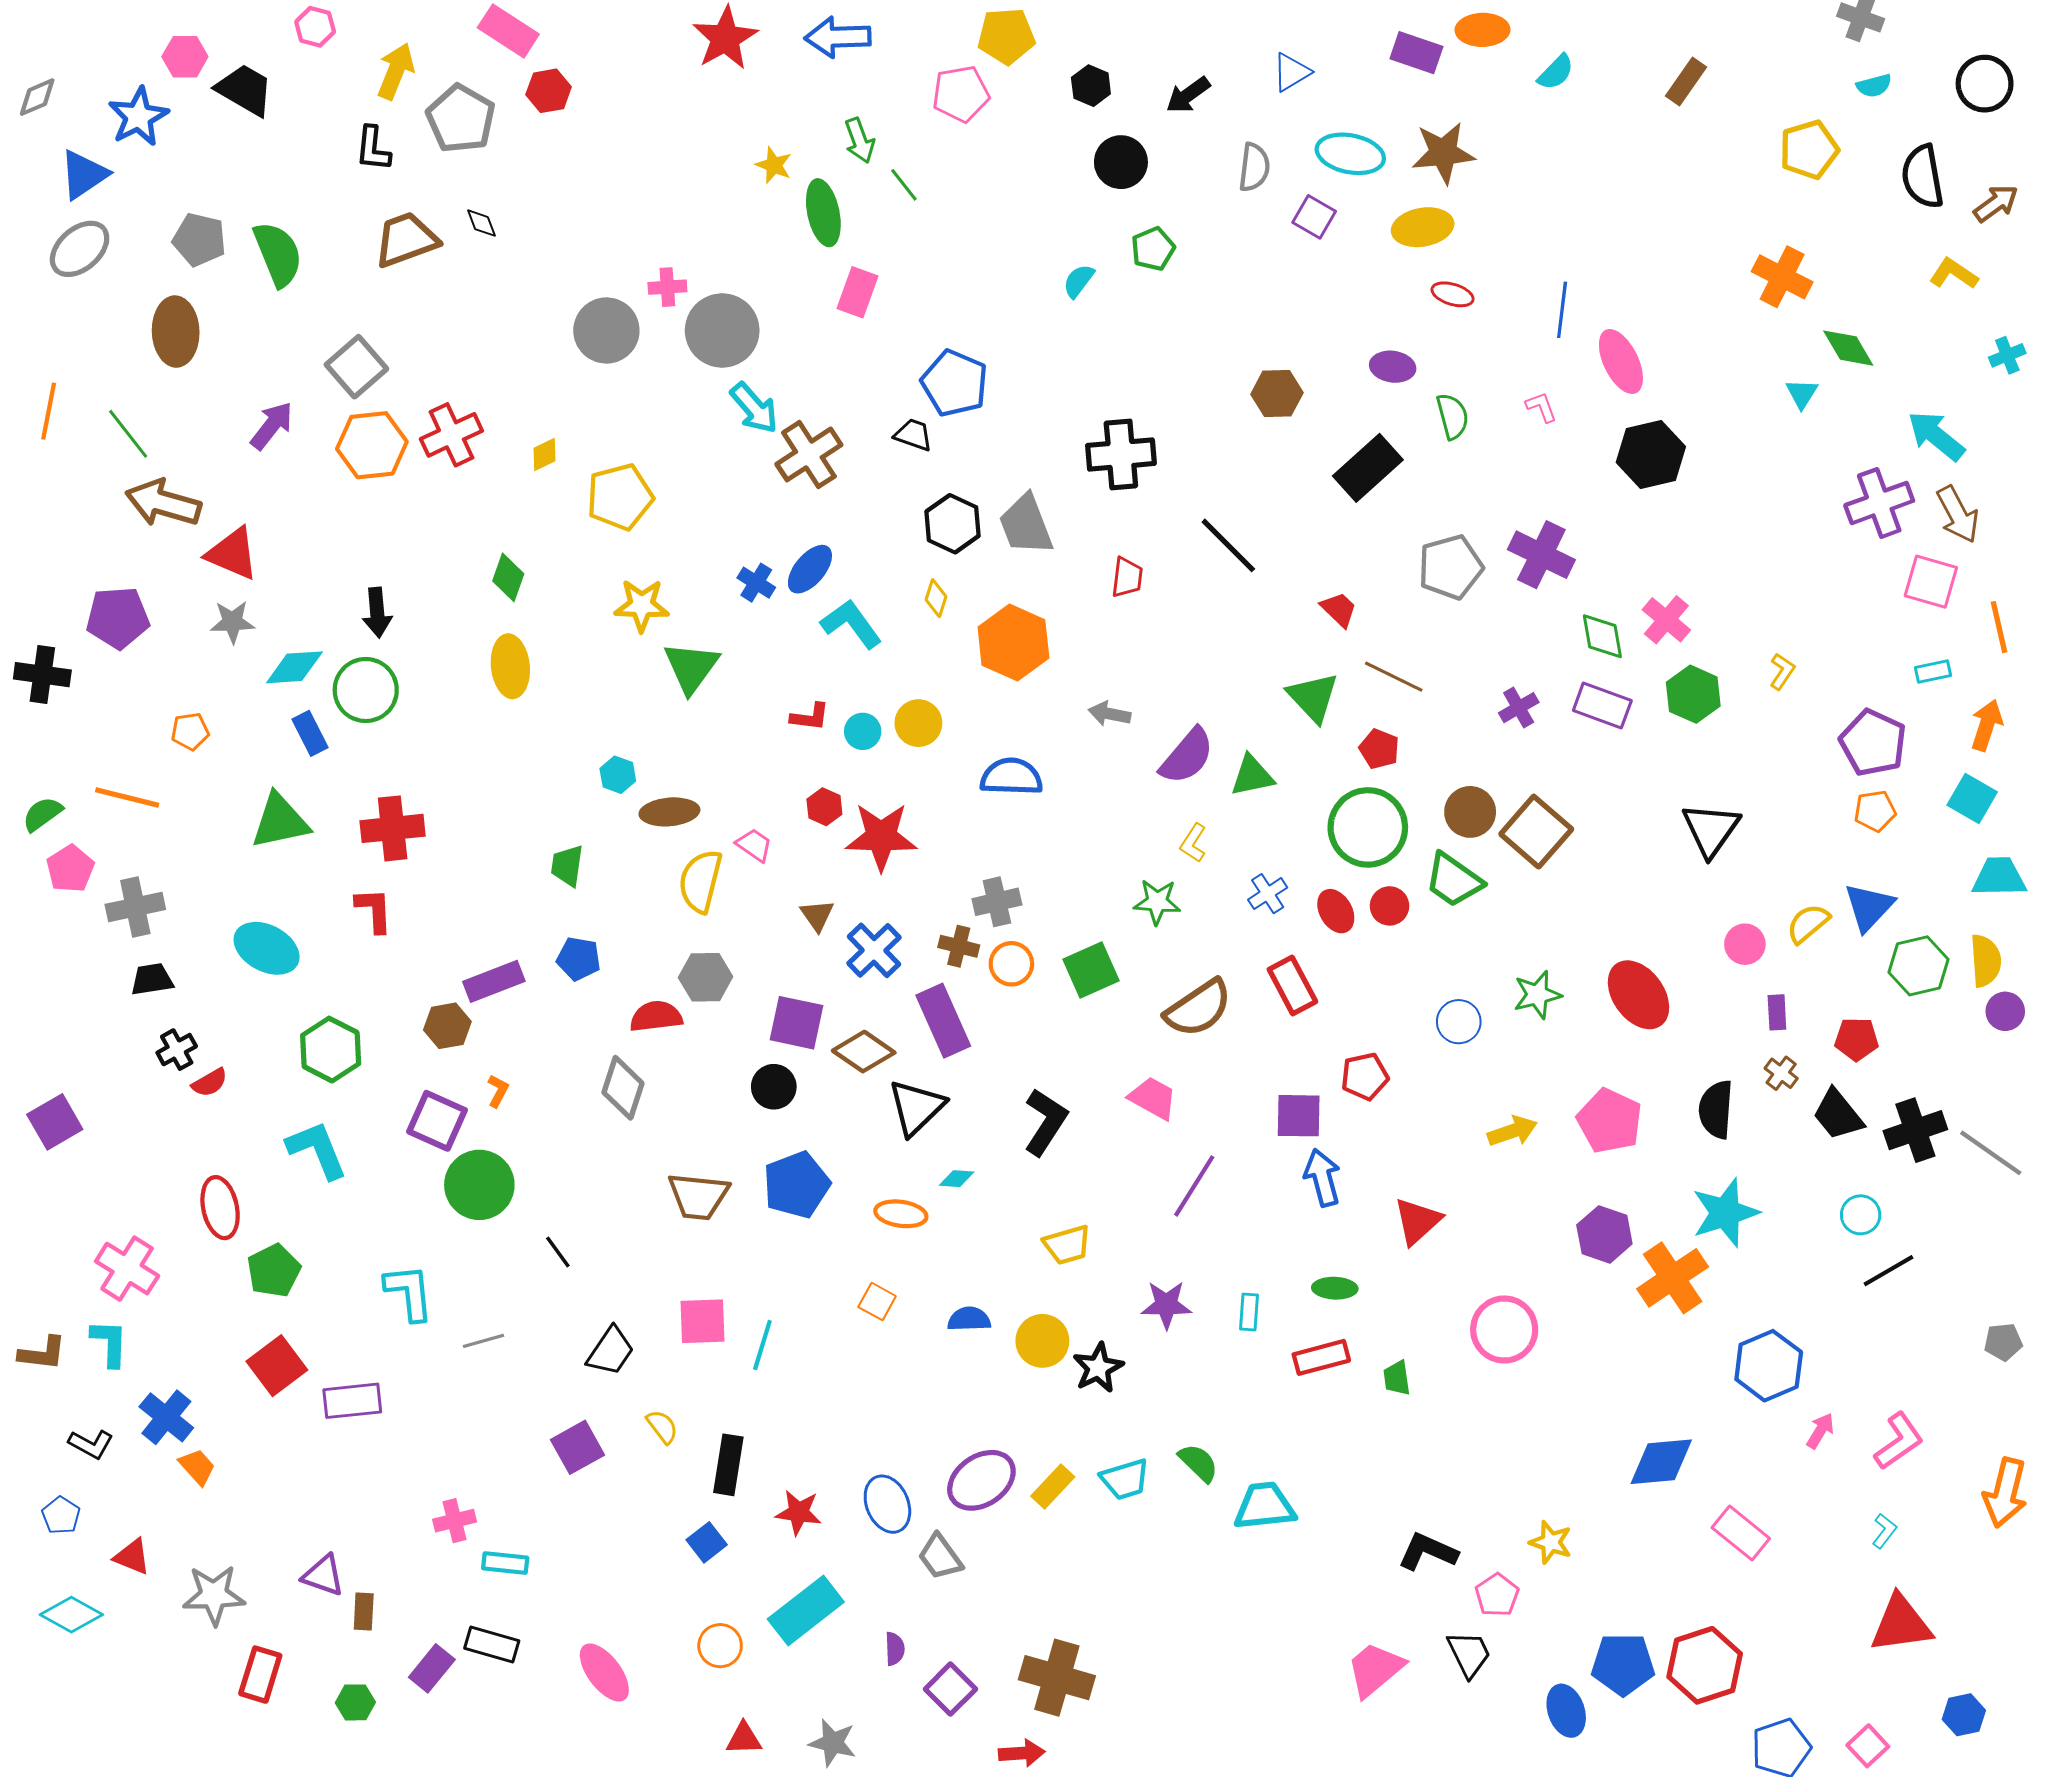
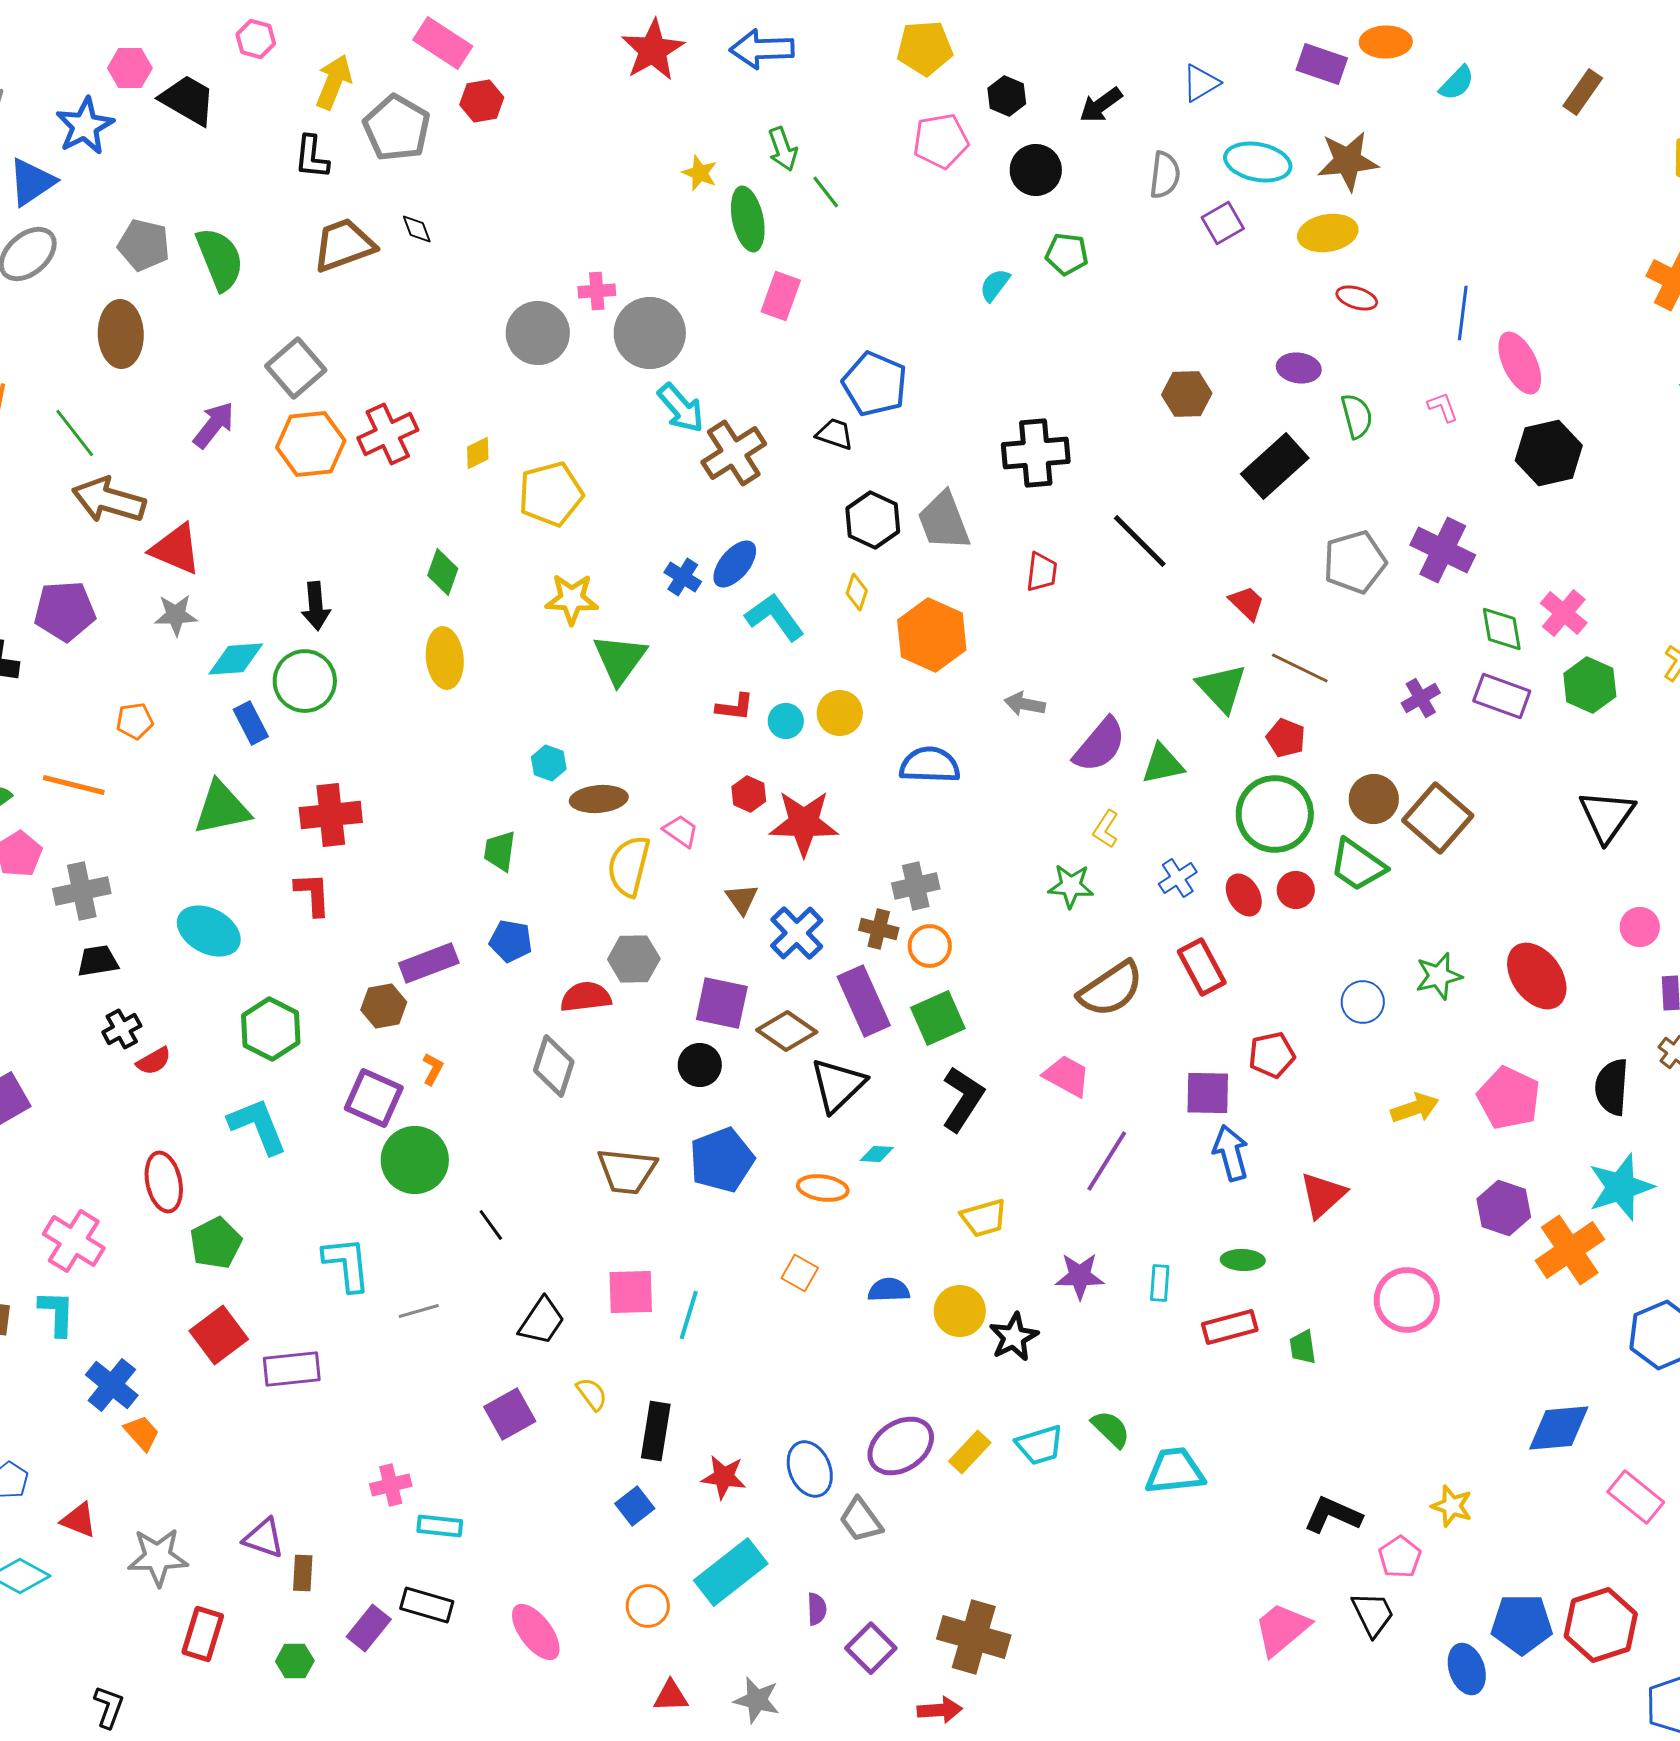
pink pentagon: (961, 94) -> (941, 141), moved
purple square: (1314, 217) -> (1223, 223), turned 30
green pentagon: (1153, 249) -> (1067, 254), turned 30
green square: (1091, 970) -> (938, 1018), moved
black L-shape: (91, 1444) -> (109, 1707), moved, turned -99

